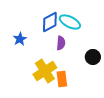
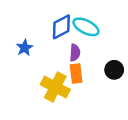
yellow cross: (45, 71) -> (55, 87), turned -30
orange rectangle: (62, 79) -> (76, 74), moved

